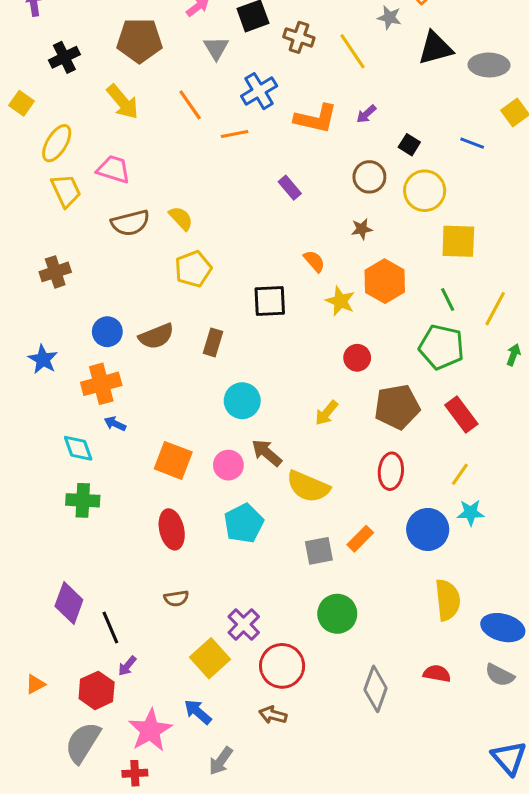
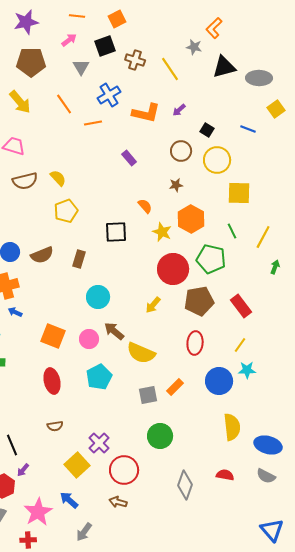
green pentagon: (441, 347) -> (211, 259), moved
red circle: (357, 358) -> (173, 269), size x1.8

